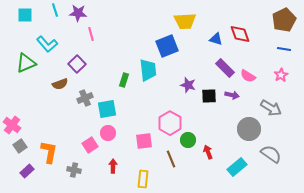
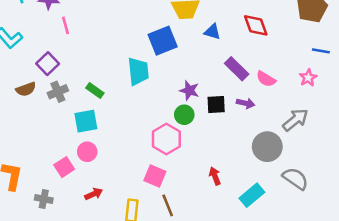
blue triangle: (216, 39) -> (212, 32), moved
blue line: (284, 49) -> (321, 51), moved
green rectangle: (124, 80) -> (95, 90), moved, turned -72
gray cross: (85, 98) -> (58, 92), moved
gray arrow: (271, 108) -> (295, 120), turned -70
green circle: (188, 140) -> (184, 115), moved
pink square: (144, 141) -> (155, 176), moved, turned 30
brown line: (171, 159) -> (168, 205), moved
red arrow: (113, 166) -> (94, 194), turned 64

